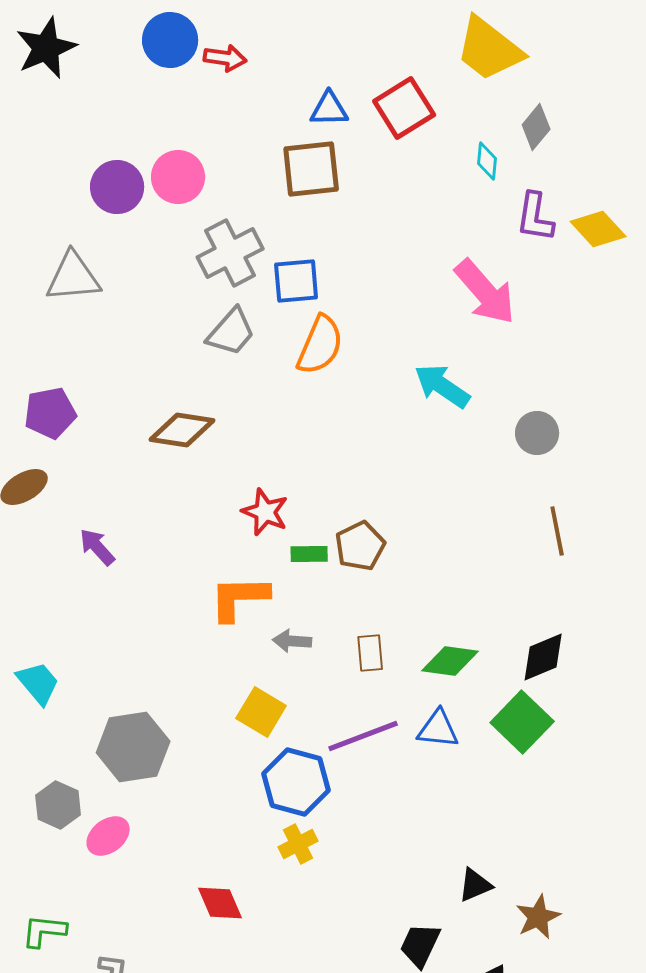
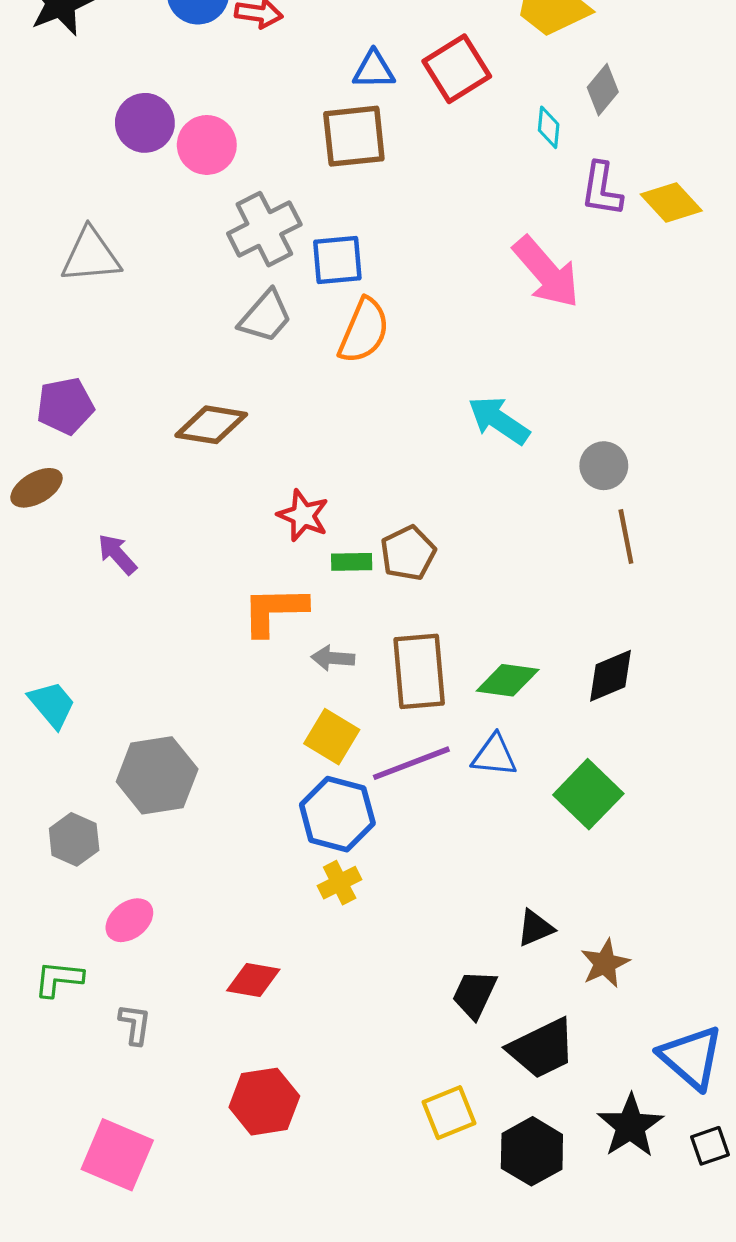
purple circle: (117, 187) -> (145, 123), moved
cyan arrow: (442, 386) -> (499, 420), moved
gray circle: (537, 433) -> (604, 466), moved
brown rectangle: (370, 653) -> (419, 671), size x1.8
yellow square: (261, 712) -> (332, 737), moved
green square: (522, 722) -> (588, 794), moved
pink ellipse: (108, 836) -> (129, 920), moved
red diamond: (220, 903) -> (253, 980), moved, turned -57

